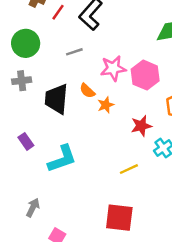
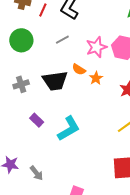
gray cross: (22, 81) -> (21, 84), moved
black trapezoid: (56, 99) -> (55, 81), turned -92
gray arrow: (33, 208) -> (36, 173), moved, turned 126

